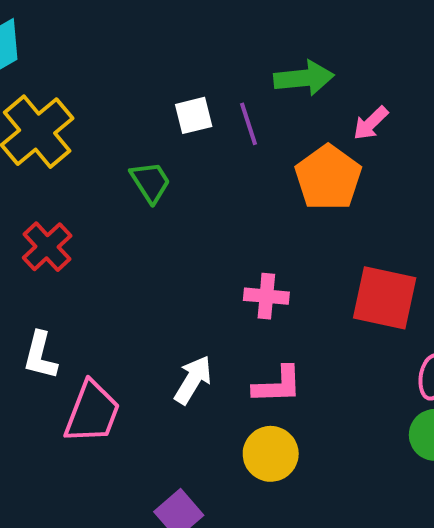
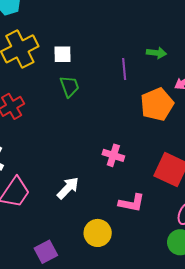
green arrow: (304, 78) -> (156, 53), size x0.7
white square: (194, 115) -> (62, 54), moved
pink L-shape: (278, 385) -> (132, 203), moved

